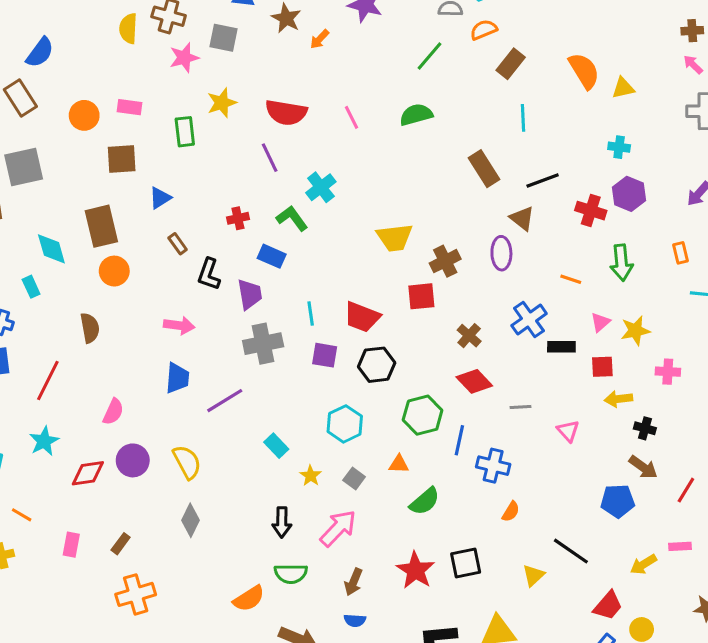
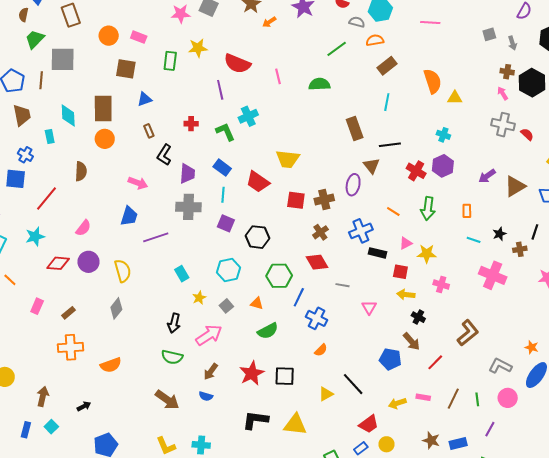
blue rectangle: (272, 256) -> (222, 168), moved
brown cross: (445, 261) -> (324, 199), moved
red trapezoid: (362, 317) -> (258, 182), moved
orange semicircle: (249, 599) -> (111, 365), moved

